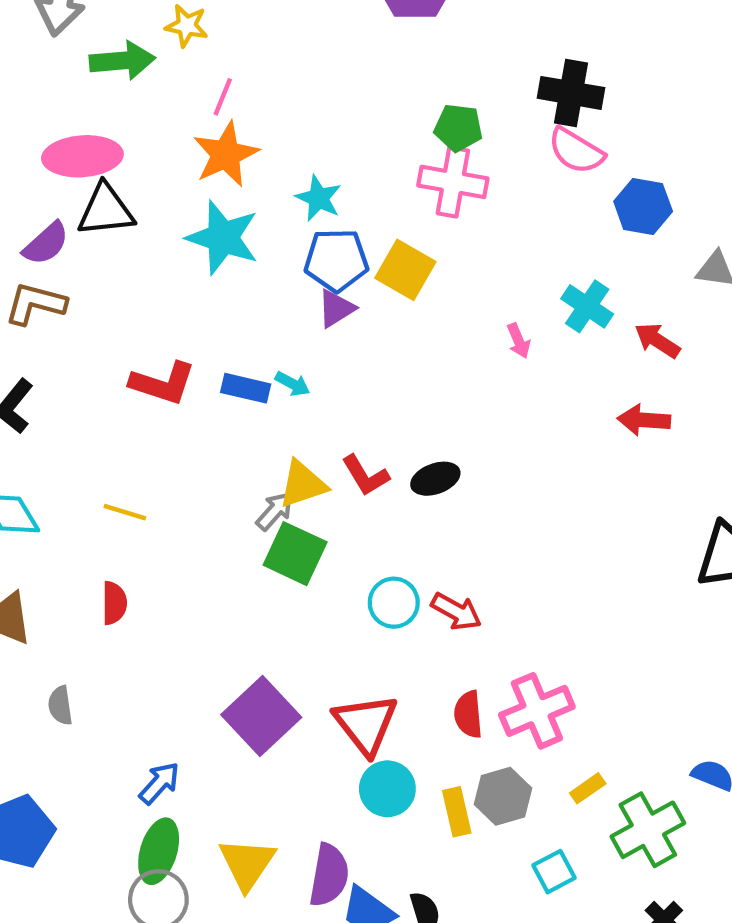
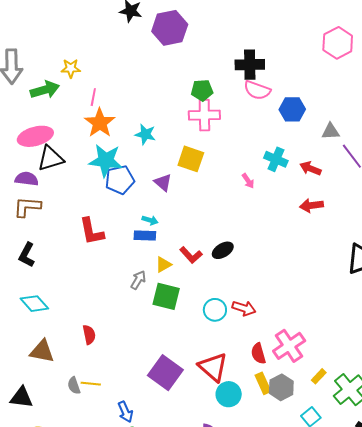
purple semicircle: (46, 244) -> (27, 179), turned -120
blue pentagon: (336, 260) -> (120, 180), moved
purple triangle: (336, 309) -> (163, 182), turned -36
red L-shape: (163, 383) -> (92, 231), turned 72
blue rectangle: (246, 388) -> (145, 236), moved
yellow triangle: (303, 484) -> (163, 265), size x0.7
gray arrow: (275, 511) -> (138, 280), moved
yellow line: (125, 512) -> (91, 384), moved
blue arrow: (159, 783) -> (125, 412), turned 125
yellow rectangle: (457, 812) -> (263, 383), moved

